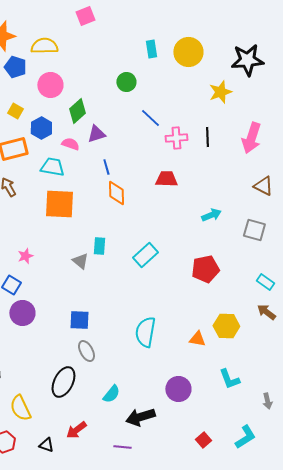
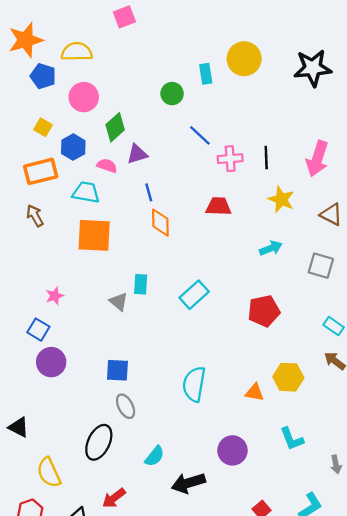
cyan rectangle: (151, 49) -> (206, 74), moved
yellow star: (220, 92) -> (281, 199), moved, turned -30

